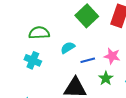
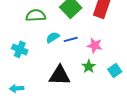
green semicircle: (39, 33) -> (36, 15), moved
blue line: (88, 60) -> (71, 39), moved

